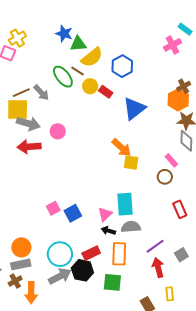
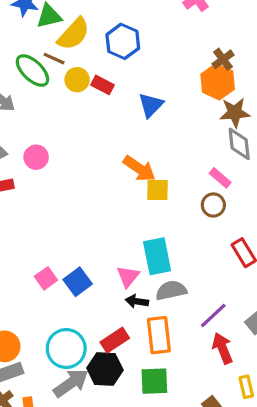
blue triangle: (134, 109) -> (151, 105), size x0.7

